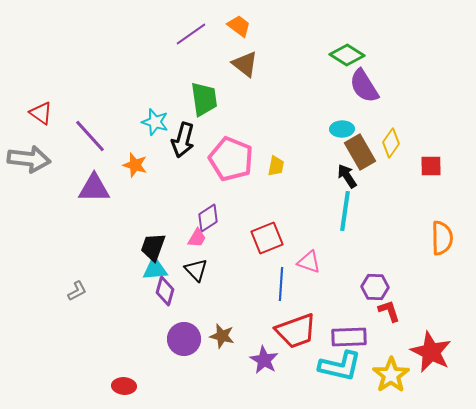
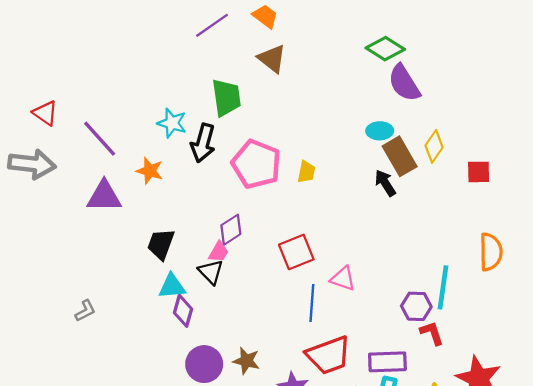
cyan line: (345, 211) -> (443, 287), moved
black trapezoid: (153, 247) -> (161, 244), moved
black triangle: (196, 270) -> (211, 272), moved

